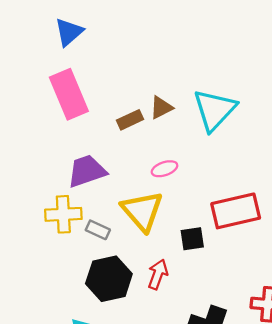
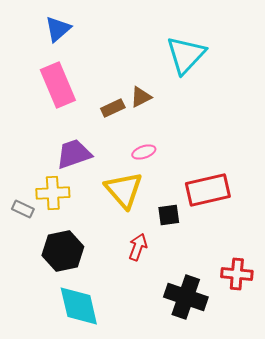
cyan triangle: (214, 110) -> (186, 55), moved
gray rectangle: (98, 230) -> (23, 209), moved
black hexagon: (109, 279) -> (63, 251), moved

